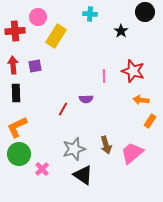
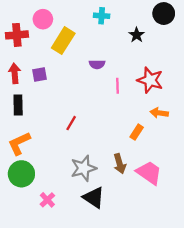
purple semicircle: (86, 99) -> (97, 64), moved
orange rectangle: (150, 121) -> (137, 132), moved
pink trapezoid: (132, 153) -> (149, 173), turned 75
pink cross: (42, 169) -> (47, 200), moved

